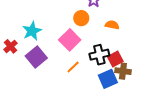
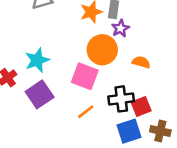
orange circle: (81, 18) -> (102, 50), size x1.5
pink square: (70, 40) -> (85, 76), turned -30
brown cross: (123, 71) -> (160, 131), moved

